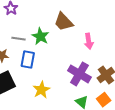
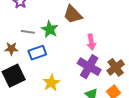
pink arrow: (89, 41) -> (91, 42), moved
blue rectangle: (28, 60) -> (37, 53), turned 60

